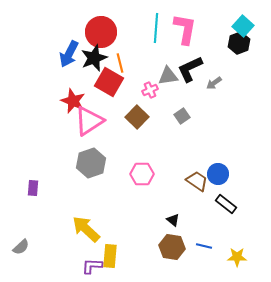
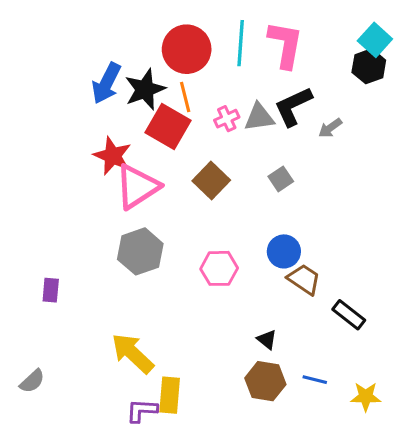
red circle: (101, 32) -> (187, 49), moved
pink cross: (150, 90) -> (227, 119), moved
blue circle: (218, 174) -> (284, 251), moved

